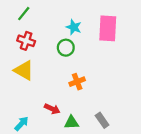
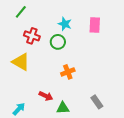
pink rectangle: (108, 28) -> (95, 25), size x0.7
red cross: (26, 41) -> (32, 36), moved
gray rectangle: (102, 120) -> (97, 102), moved

